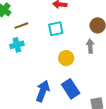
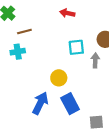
cyan square: (56, 29) -> (76, 47), moved
yellow circle: (66, 58) -> (59, 78), moved

